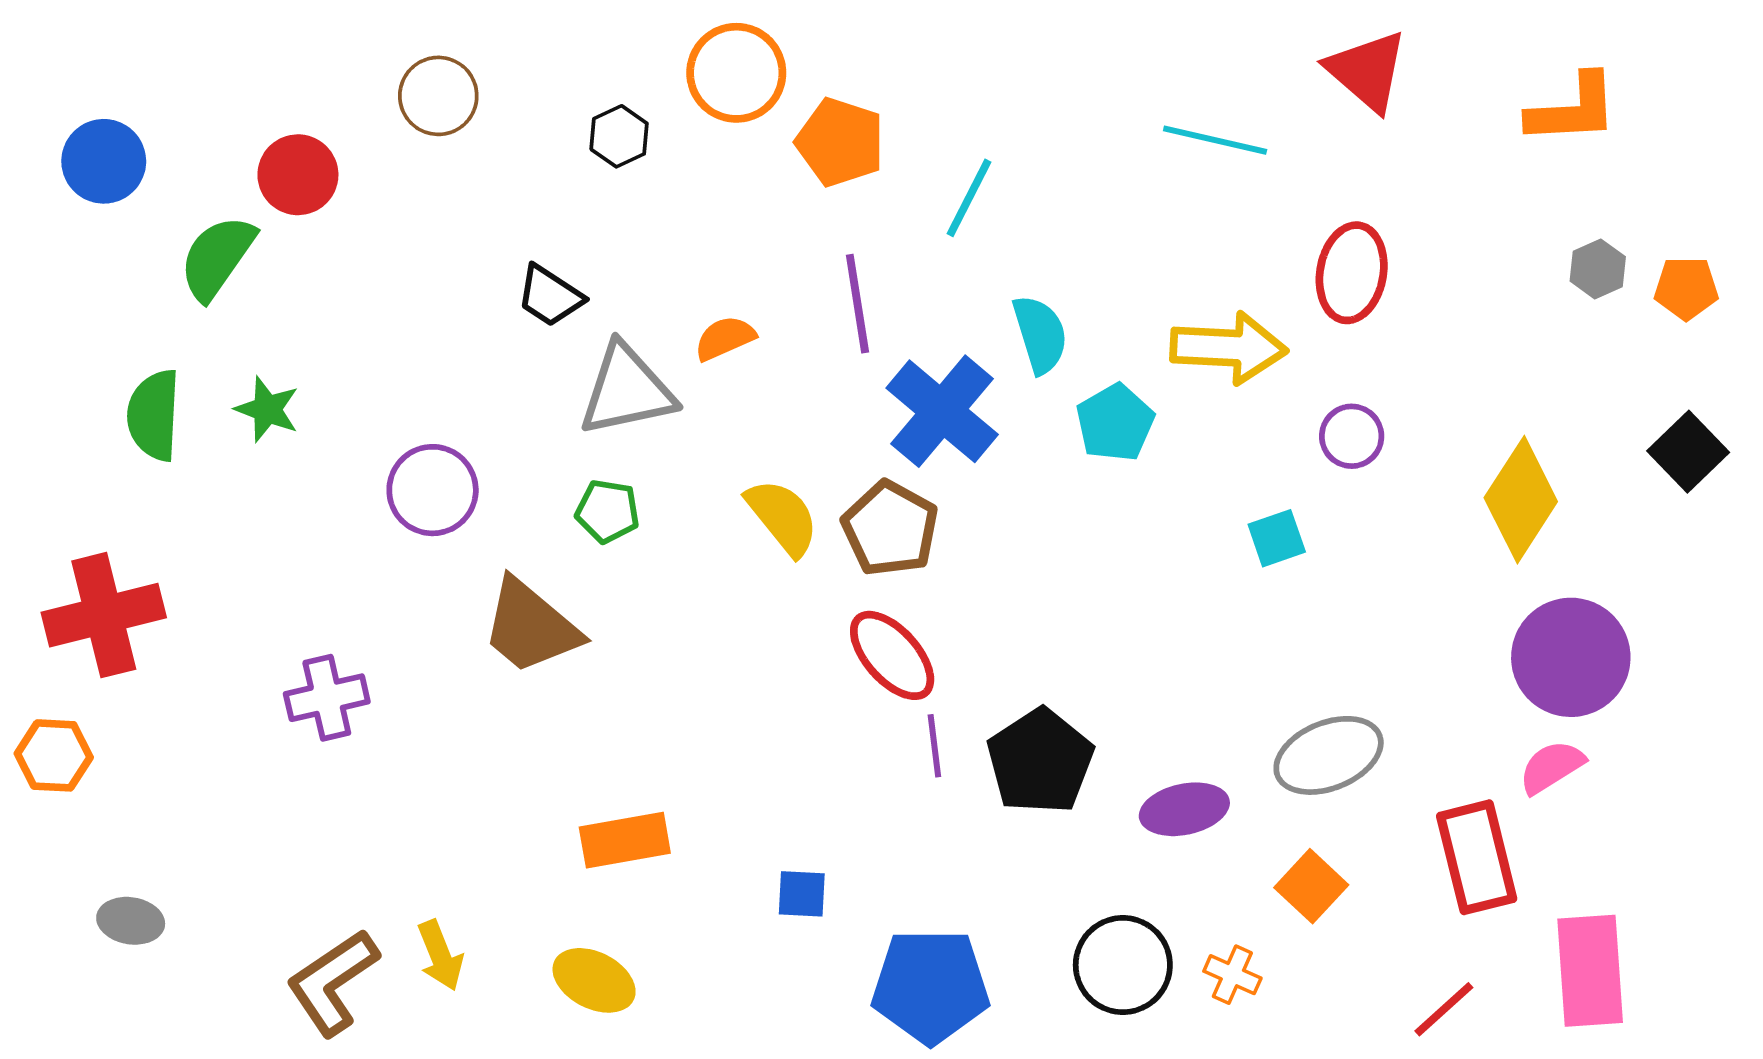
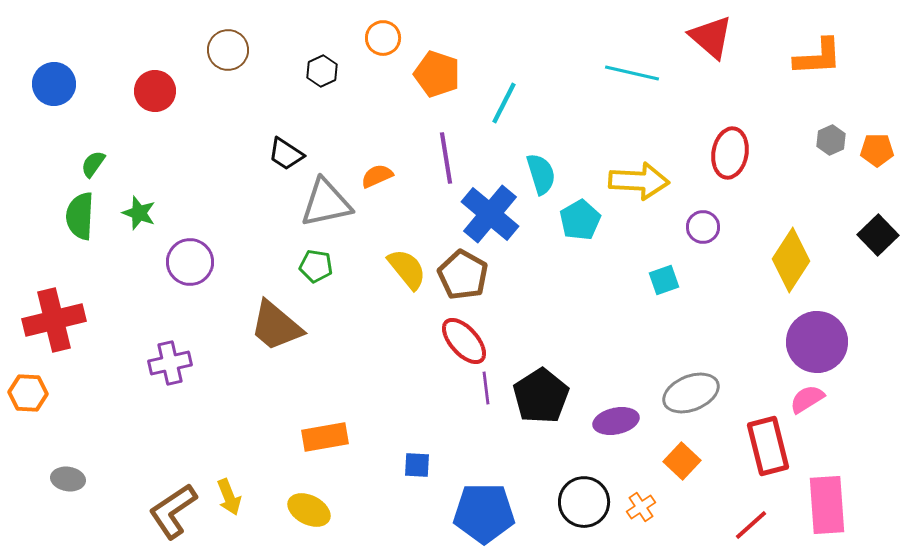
orange circle: (736, 73) -> (383, 38), size x0.7
green semicircle: (217, 257) -> (93, 164), moved, size x0.6
red ellipse: (1352, 273) -> (730, 153), moved
purple circle: (433, 490) -> (190, 262), moved
orange cross: (1232, 975) -> (641, 507), turned 32

